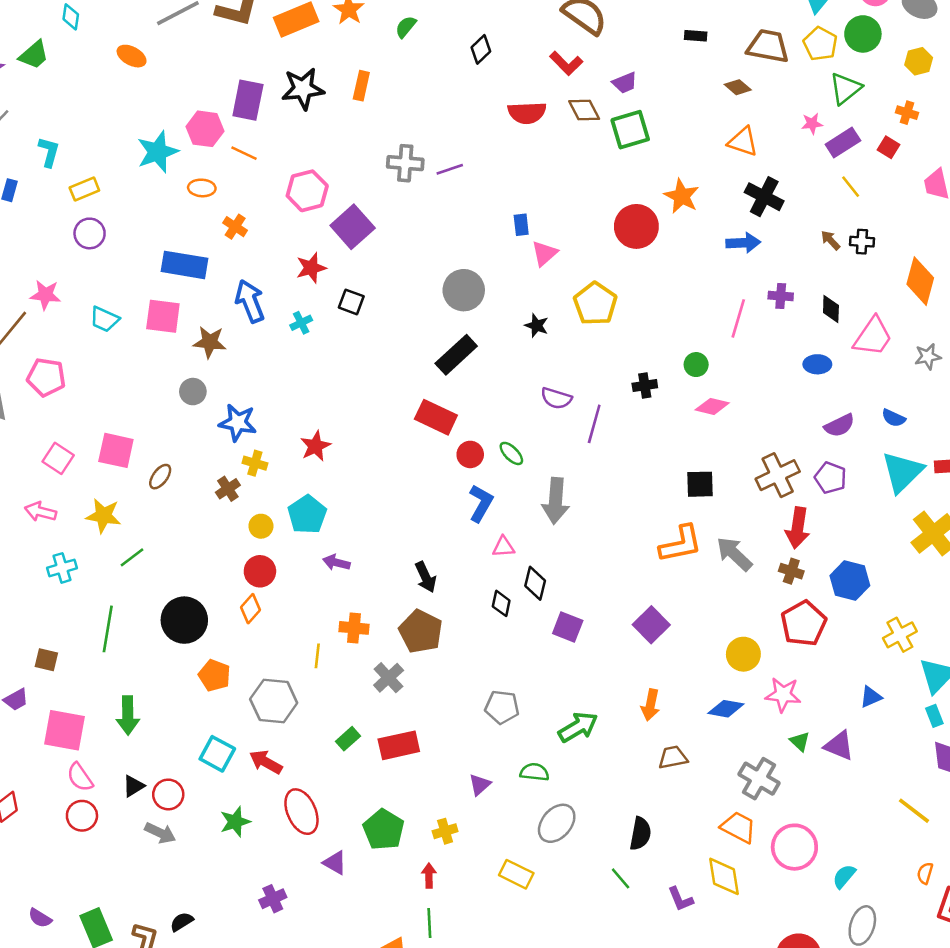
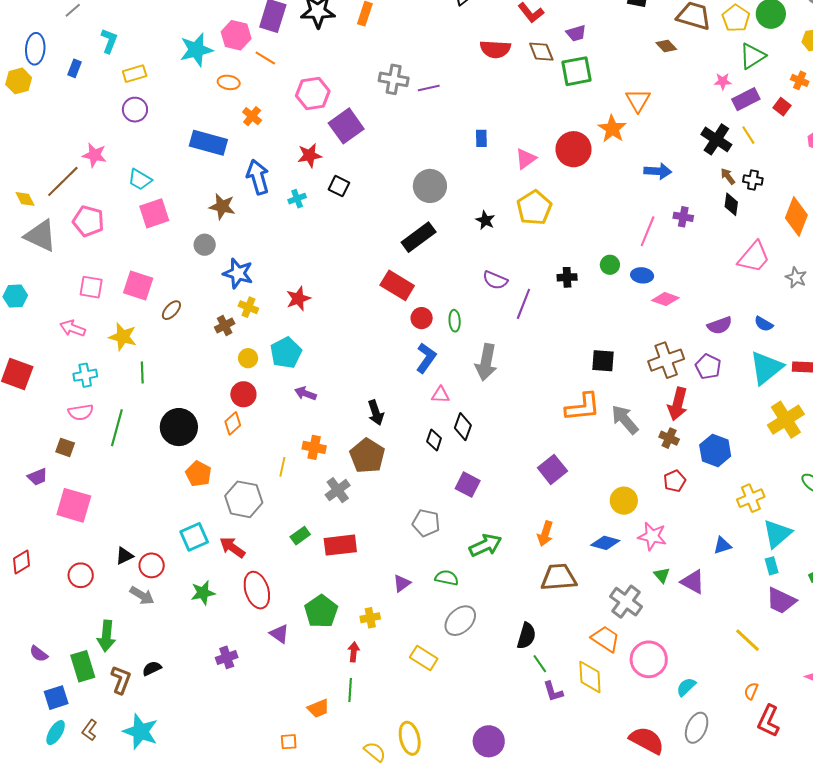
orange triangle: (743, 142) -> (638, 100), moved, turned 36
black cross: (764, 197) -> (716, 139), moved
pink triangle: (544, 253) -> (526, 159), moved
black diamond: (831, 309) -> (731, 204), moved
pink square: (163, 316) -> (154, 213), moved, turned -32
gray star: (928, 357) -> (796, 277), turned 30
blue ellipse: (817, 364) -> (642, 275), moved
pink diamond: (712, 406) -> (665, 299), moved
green ellipse: (511, 453) -> (455, 321), turned 35
pink square: (58, 458) -> (91, 287), turned -30
green line: (132, 557) -> (142, 372), turned -60
red pentagon: (804, 623) -> (675, 481), size x0.6
purple square: (568, 627) -> (468, 485), moved
green arrow: (128, 715) -> (106, 636), moved
cyan square: (217, 754) -> (194, 537), turned 32
brown trapezoid: (673, 757) -> (559, 577), size x1.5
pink semicircle: (80, 777) -> (81, 412), moved, turned -70
green line: (621, 878) -> (540, 664), moved

